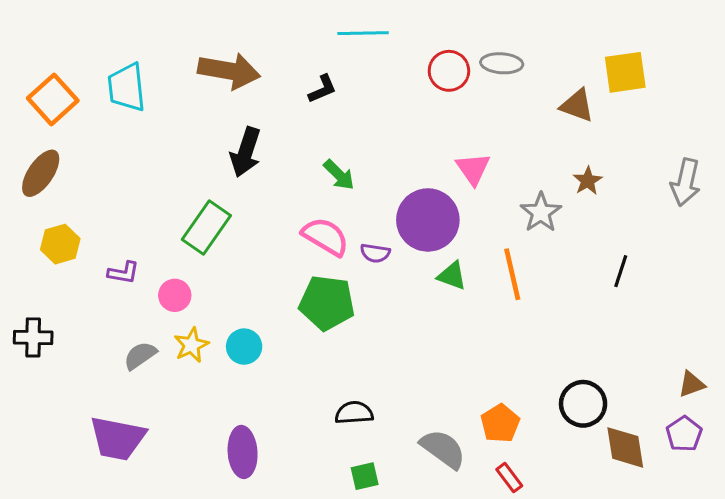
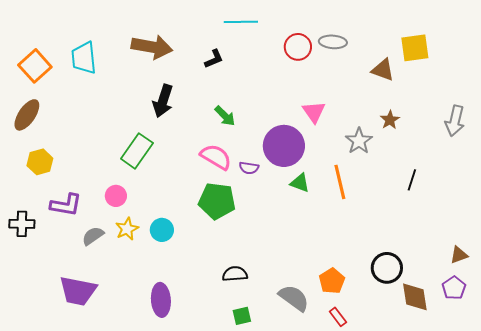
purple L-shape: (124, 273) -> (66, 205), moved, size x1.5

